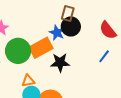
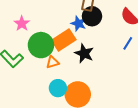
black star: (60, 63) -> (84, 53), turned 30
orange triangle: (28, 81) -> (53, 62), moved

